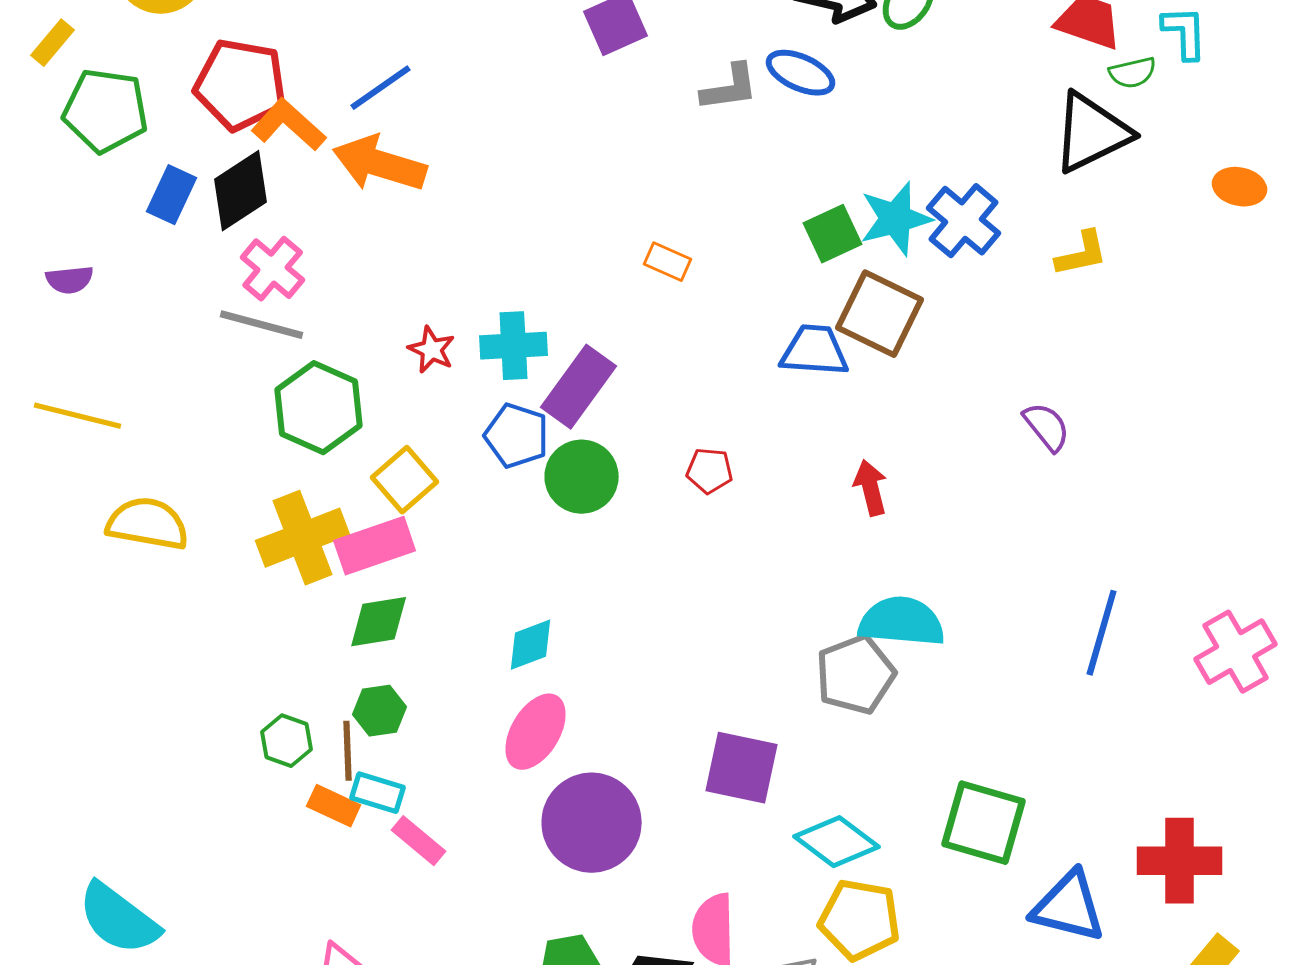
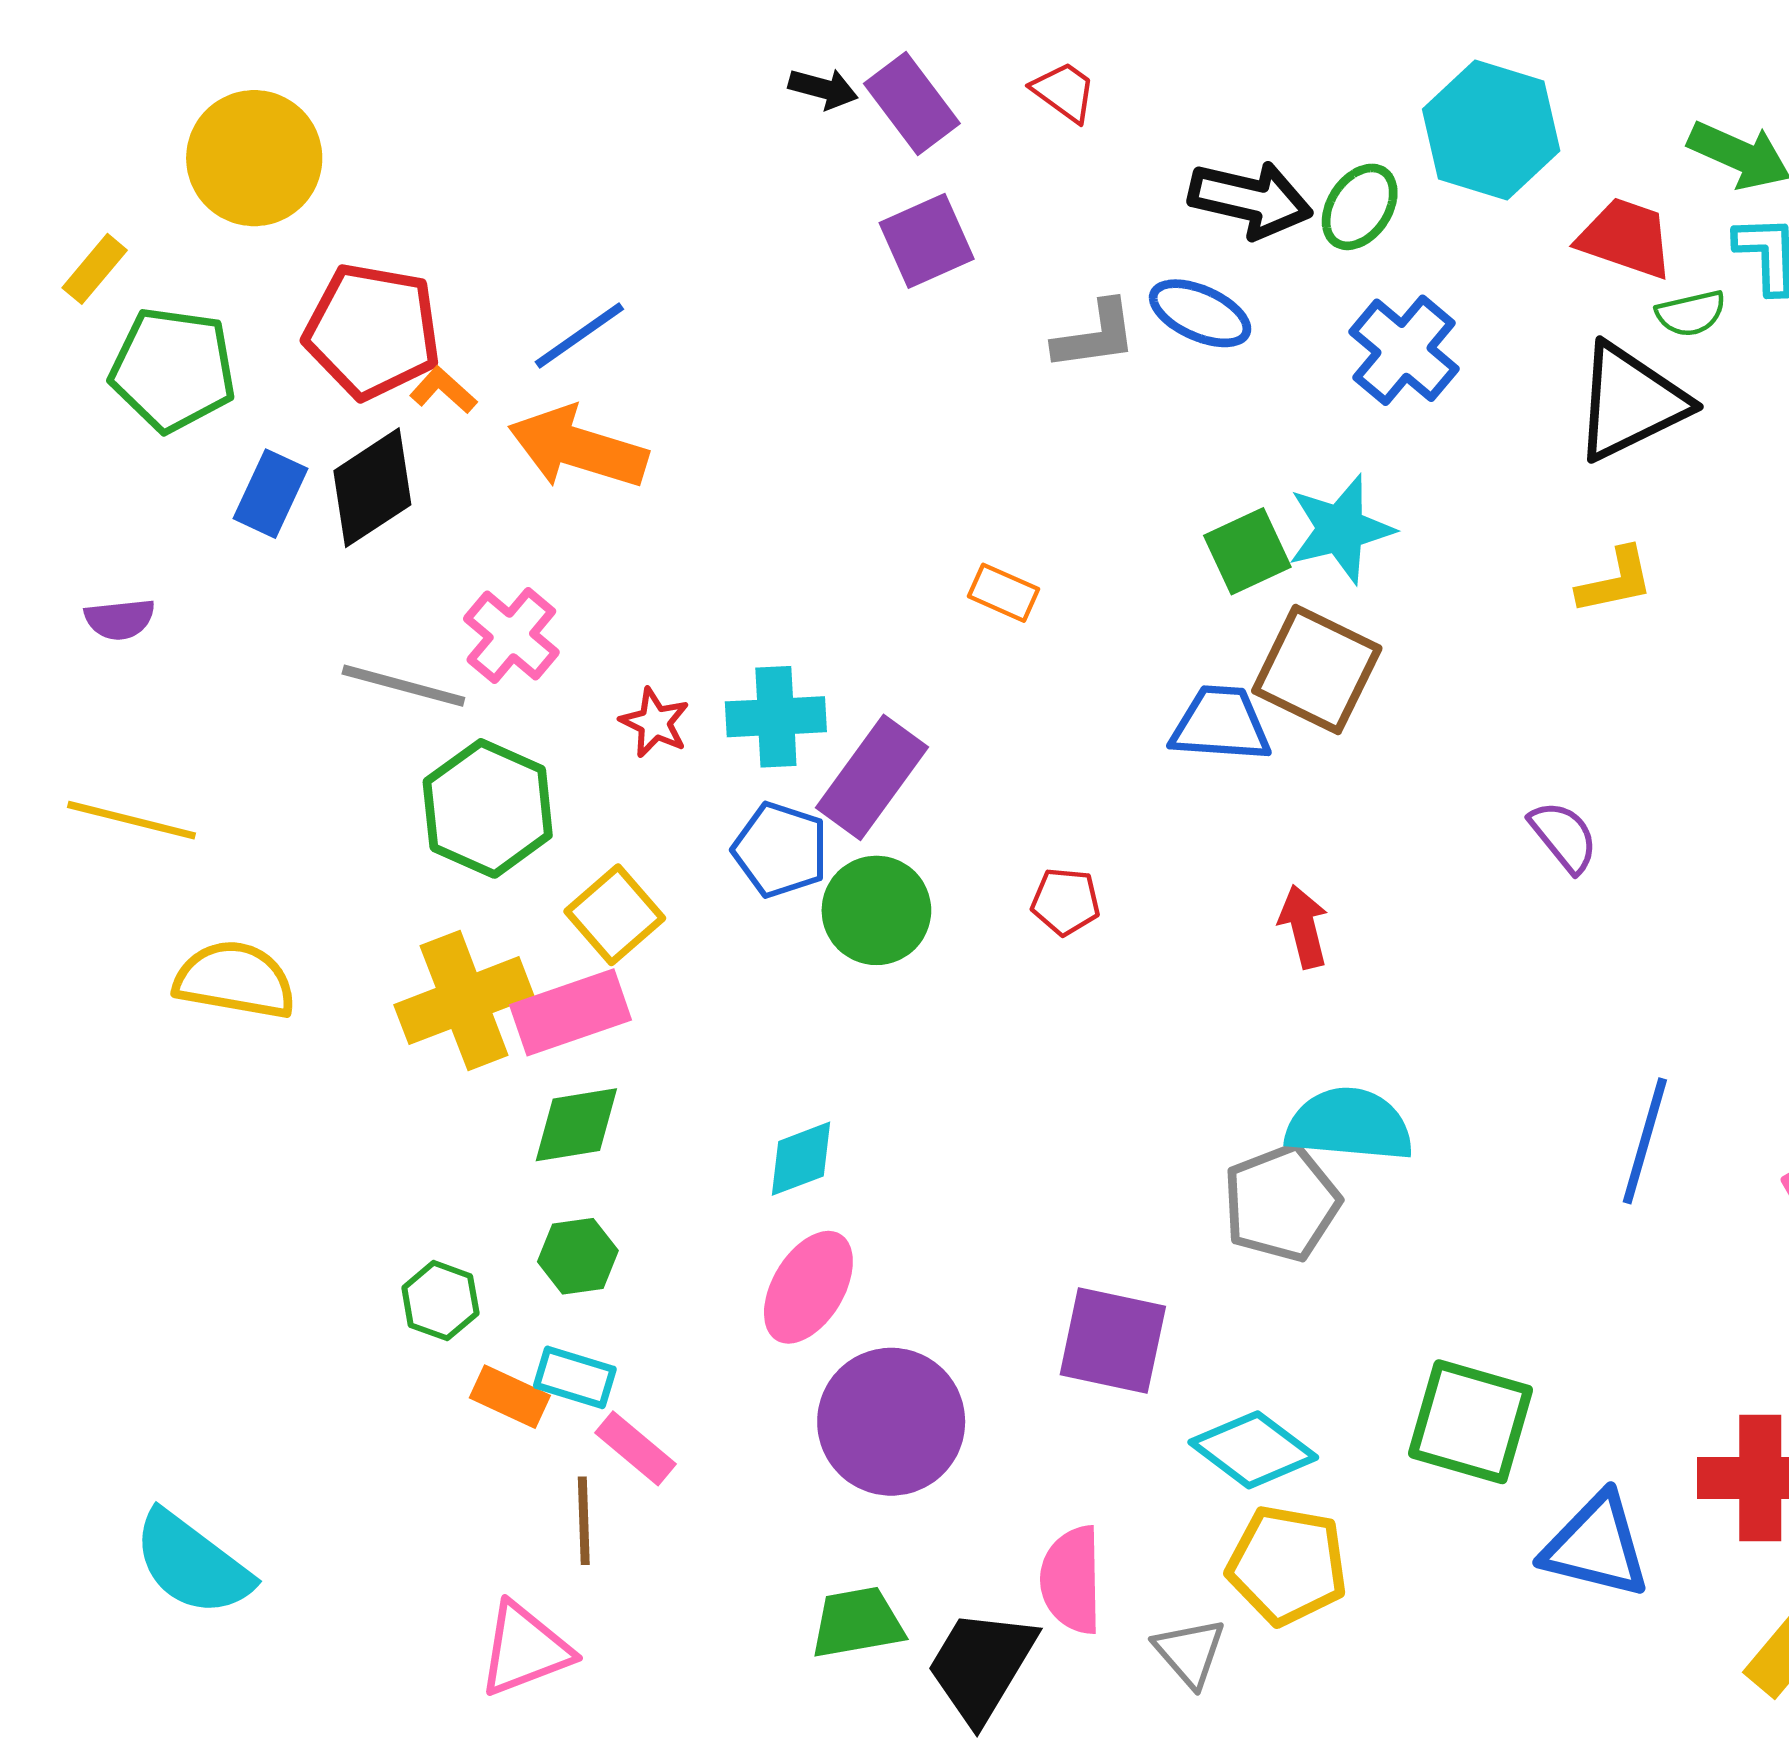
orange L-shape: (289, 125) -> (443, 390), size x0.6
blue cross: (964, 221) -> (1404, 350), moved
pink cross: (273, 269) -> (511, 635), moved
brown line: (348, 751) -> (584, 1521), moved

